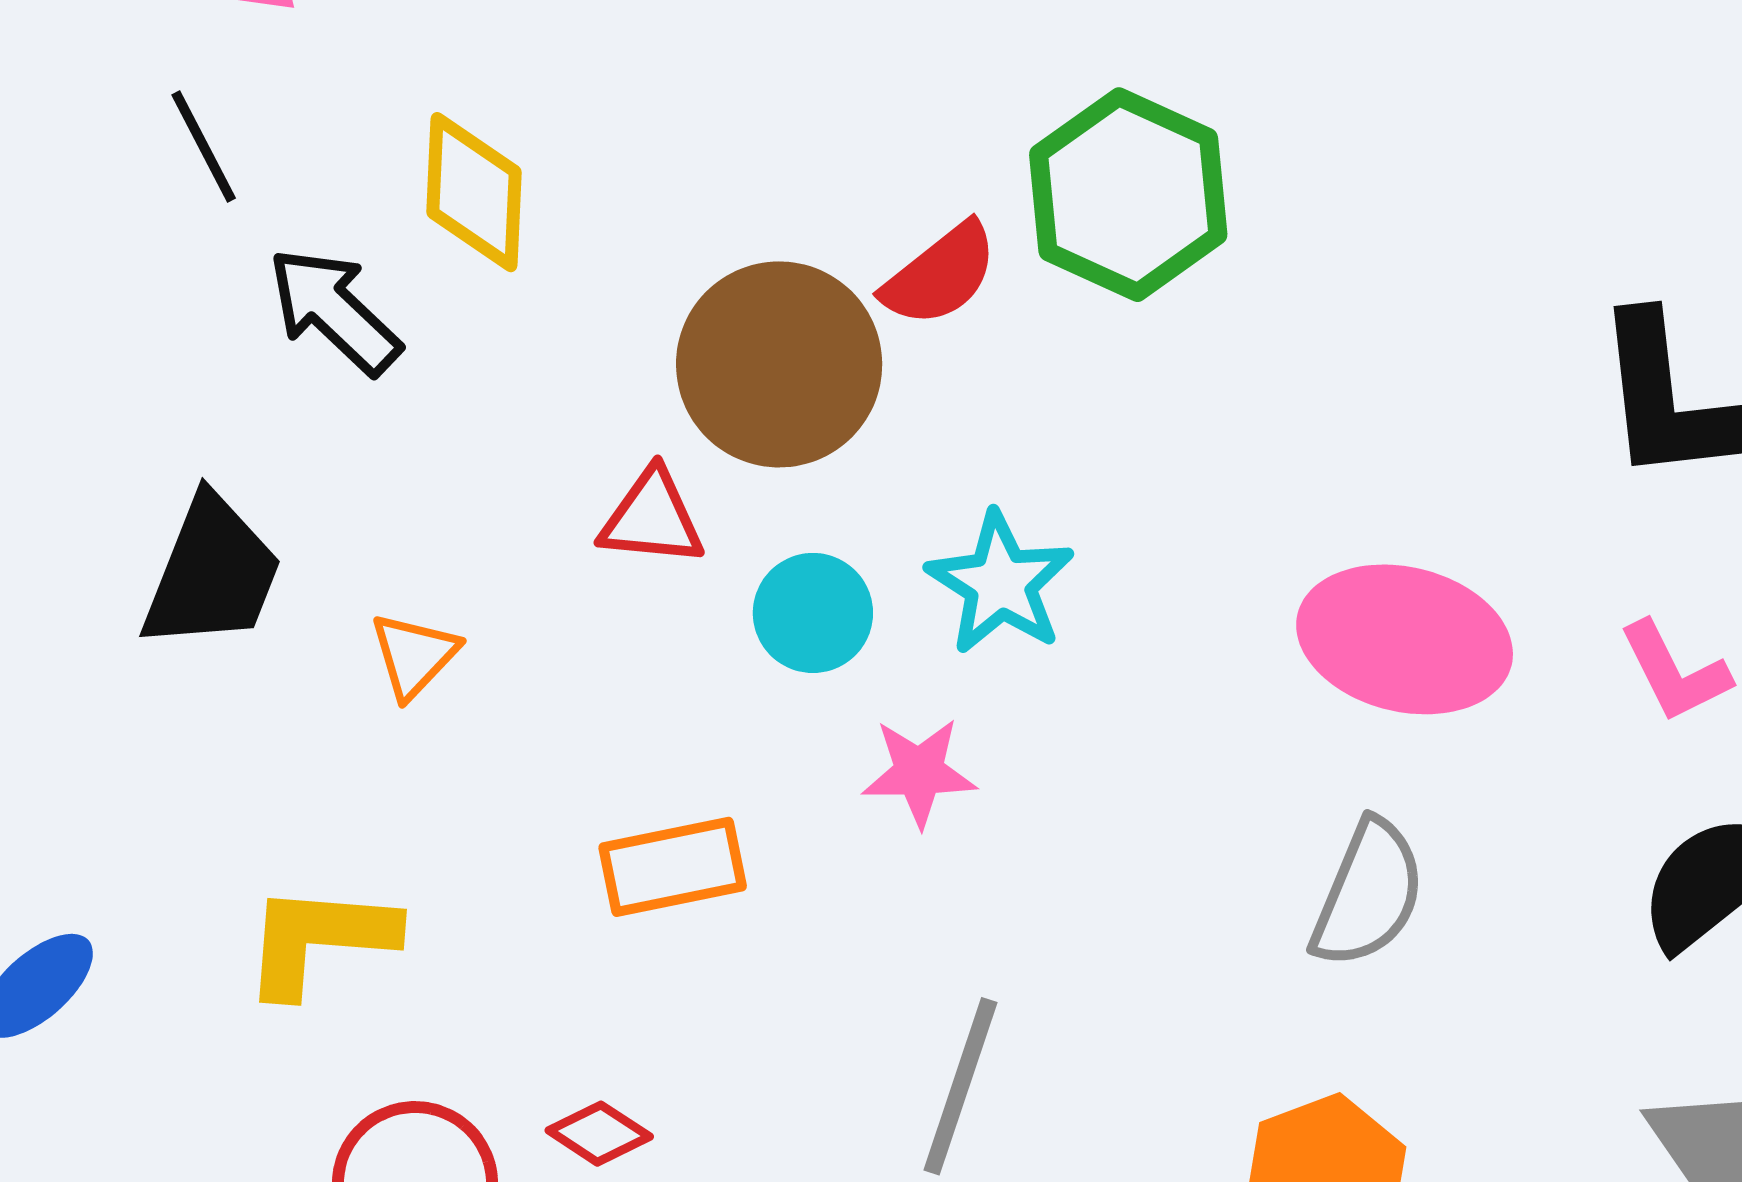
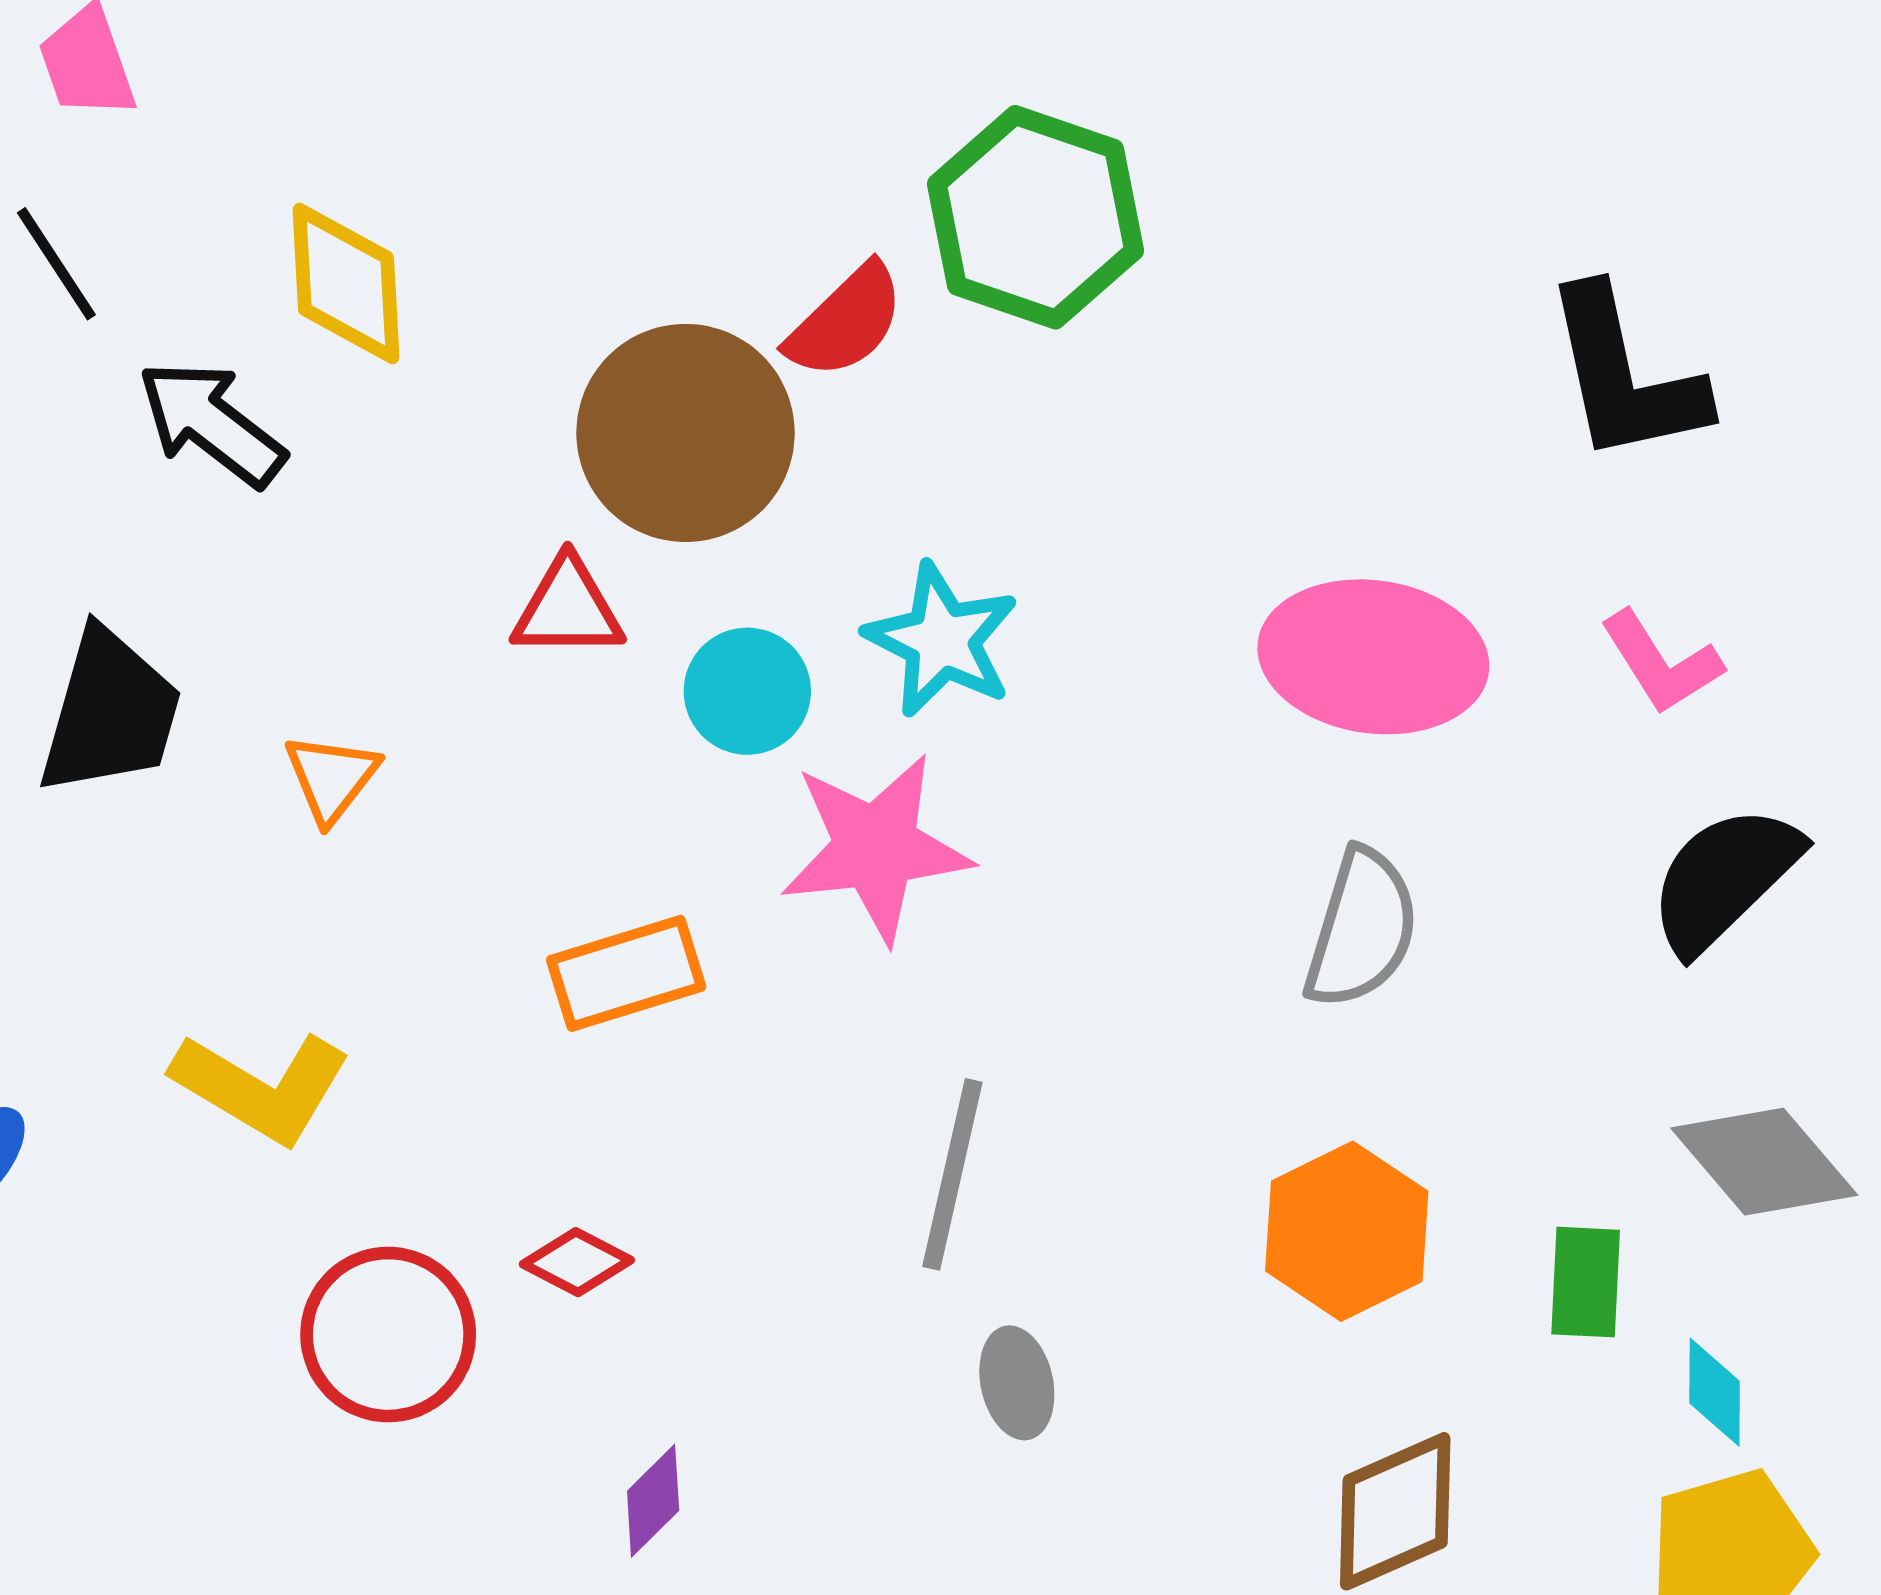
pink star: (919, 772) -> (876, 848), size x1.6
yellow L-shape: (319, 939) -> (261, 1087), turned -148

